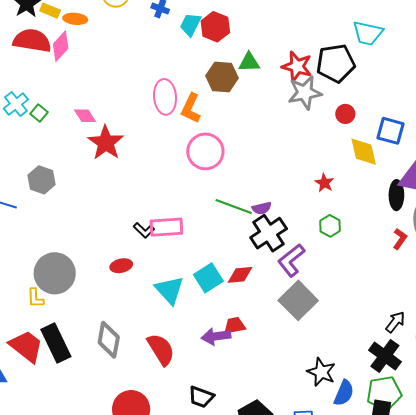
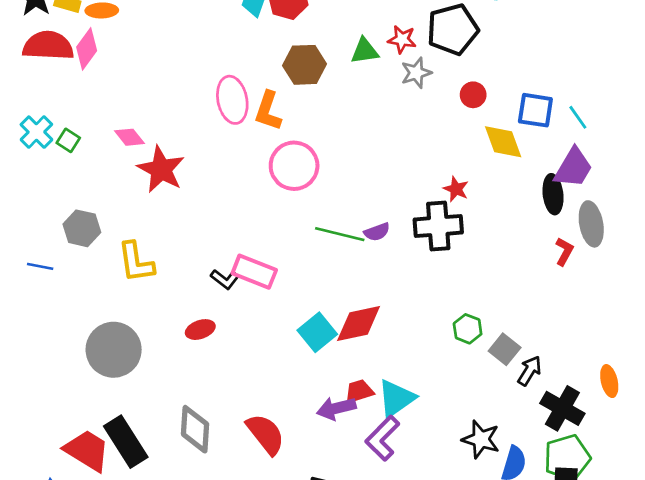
green triangle: (249, 62) -> (365, 51), moved
red star: (297, 66) -> (402, 39), size x0.7
gray star: (305, 93) -> (416, 73), size x0.7
green hexagon: (330, 226) -> (468, 329), moved
pink rectangle: (166, 227) -> (254, 272), turned 32
black cross: (269, 233) -> (438, 226), moved, turned 36
purple L-shape: (291, 260) -> (382, 438), moved
red diamond: (240, 275) -> (359, 323), size x1.4
cyan triangle: (170, 290) -> (396, 398), moved, turned 44
yellow L-shape: (35, 298) -> (136, 262), moved, size x1.6
gray square: (298, 300) -> (505, 349), moved, size x0.6
black arrow: (395, 322) -> (530, 371), moved

